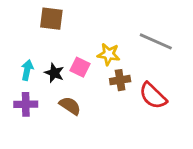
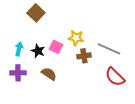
brown square: (51, 19) -> (36, 13), turned 36
gray line: (156, 41) -> (109, 49), moved
red semicircle: (153, 96) -> (115, 77), moved

